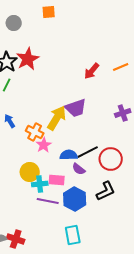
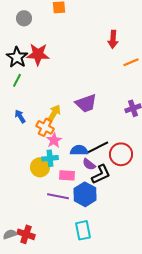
red star: (28, 59) -> (38, 54), turned 30
red arrow: (92, 71) -> (113, 39), moved, turned -36
yellow arrow: (57, 118) -> (54, 113), moved, size x0.7
cyan cross: (40, 184) -> (50, 158), moved
black L-shape: (106, 191) -> (101, 174), moved

